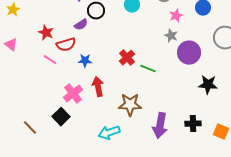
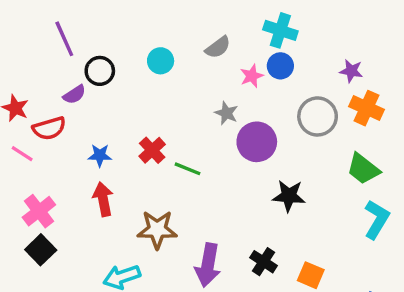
pink star: (176, 16) -> (252, 76), moved
blue star: (85, 61) -> (100, 155), moved
pink cross: (73, 94) -> (39, 211), moved
black cross: (193, 124) -> (264, 262), turned 35

